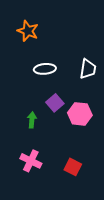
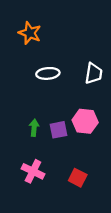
purple square: (55, 103) -> (59, 130), moved, turned 30

